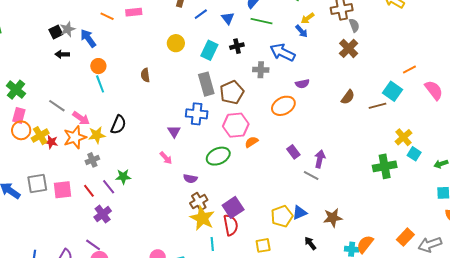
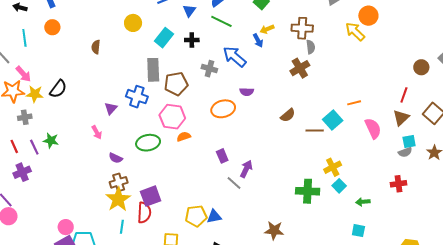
cyan line: (100, 84) -> (24, 38), moved
brown star: (333, 218) -> (274, 231), moved

